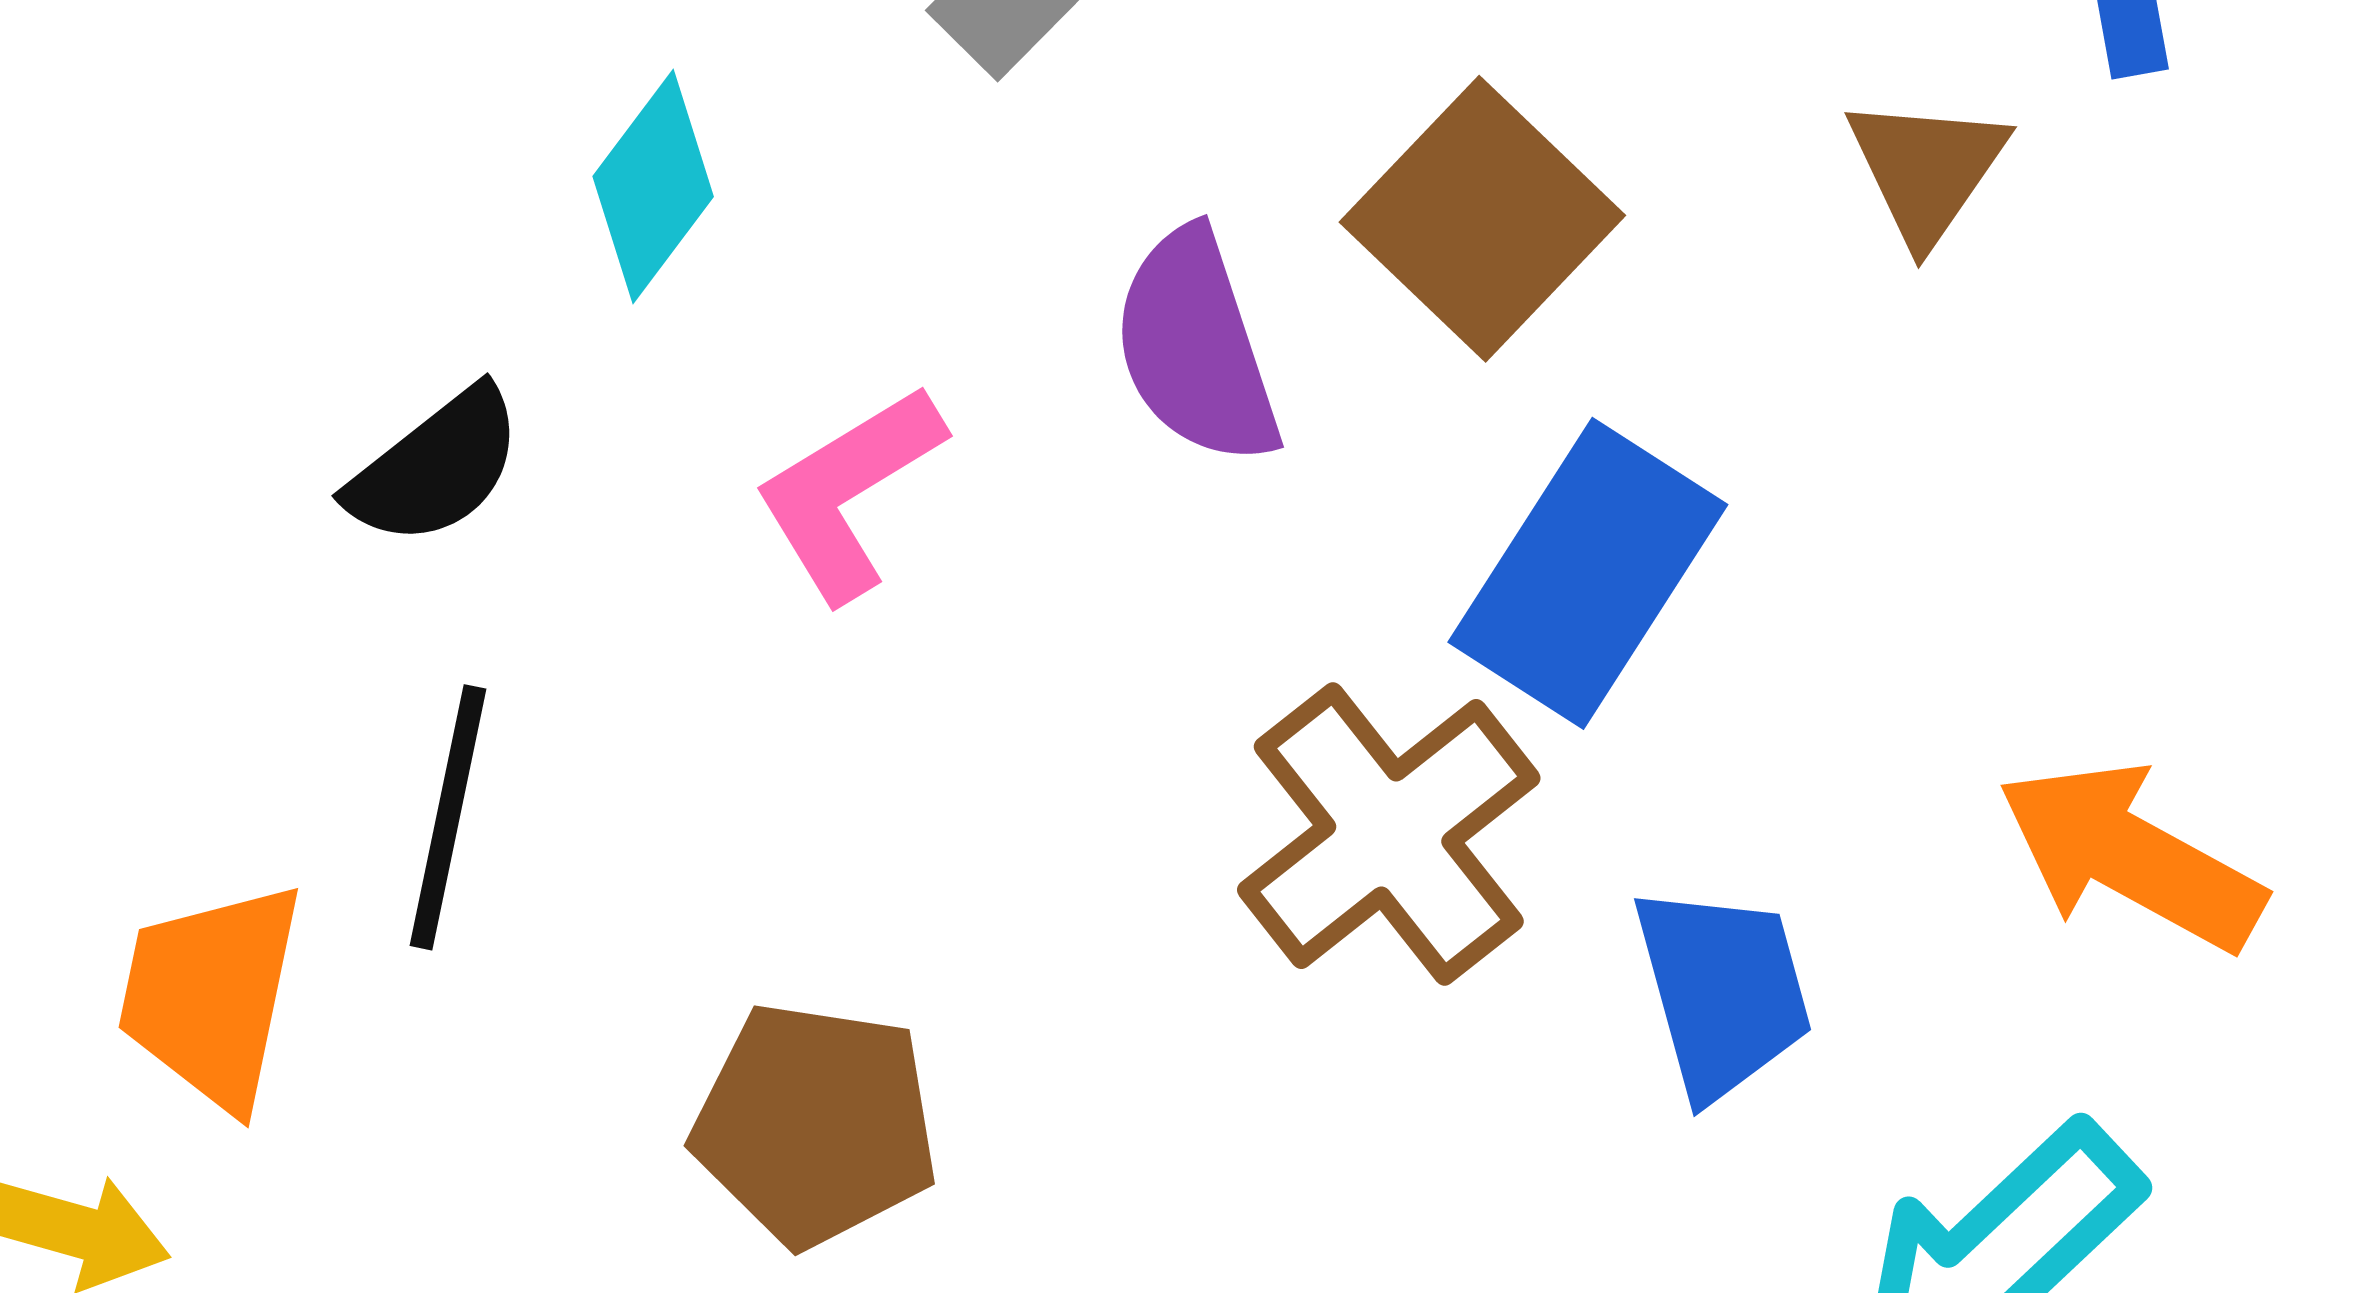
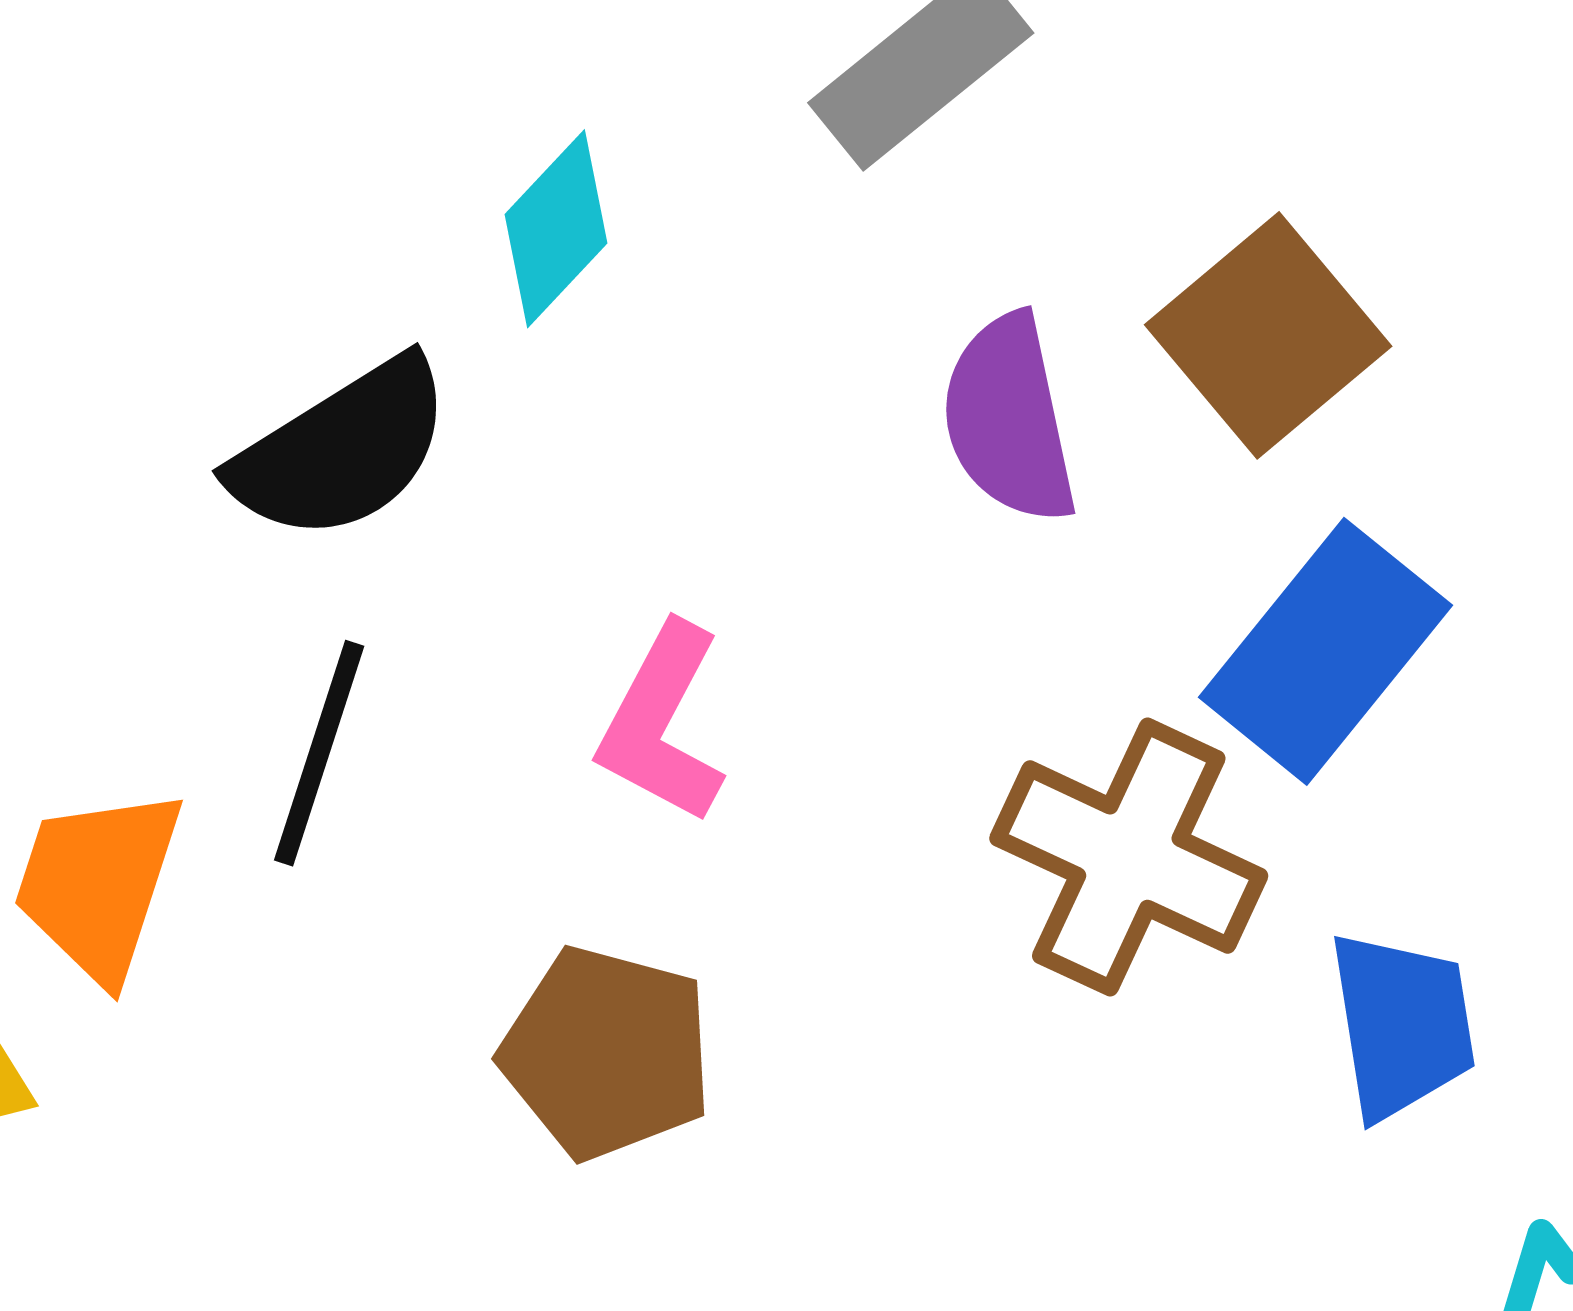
black semicircle: (436, 467) -> (342, 450), size x1.4
pink L-shape: (849, 492) -> (662, 723), moved, turned -37
brown cross: (1389, 834) -> (1129, 857), turned -33

